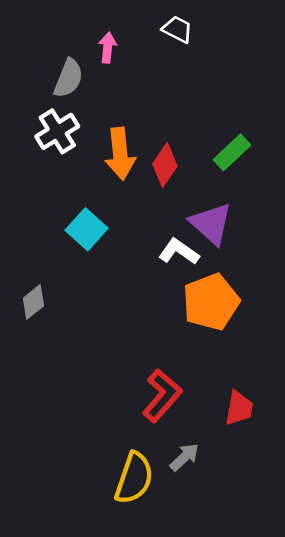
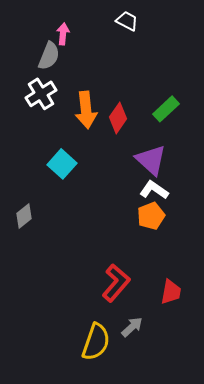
pink arrow: (108, 48) -> (63, 34), moved
white L-shape: (179, 252) -> (154, 190), moved
orange pentagon: (211, 302) -> (151, 216), size x0.7

